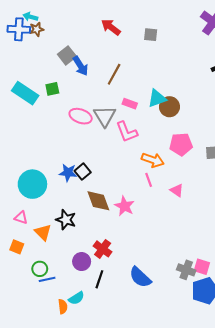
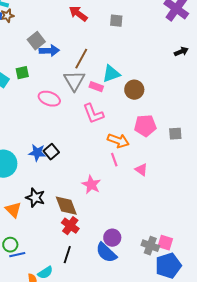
blue arrow: (81, 66) -> (49, 51), turned -60
cyan triangle: (157, 98) -> (111, 74), moved
gray triangle: (105, 116) -> (74, 81), moved
brown diamond: (98, 201) -> (66, 206), moved
purple circle: (82, 262) -> (112, 238), moved

